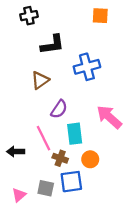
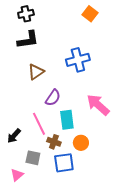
orange square: (100, 16) -> (90, 14), turned 35
black L-shape: (52, 45) -> (28, 40), moved
black arrow: (16, 152) -> (14, 136), turned -49
gray square: (46, 188) -> (33, 158), moved

